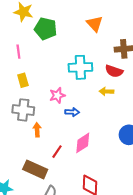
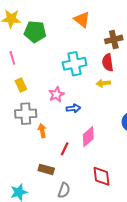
red semicircle: (114, 71) -> (108, 62), turned 72
brown rectangle: (35, 169) -> (46, 169), size x0.7

